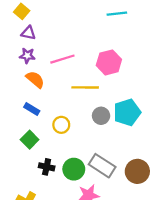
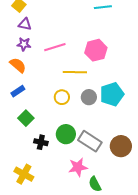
orange semicircle: (35, 79) -> (18, 65), moved
blue rectangle: (32, 109) -> (18, 91), moved, turned -64
yellow circle: (61, 125) -> (62, 97), moved
green circle: (74, 169) -> (66, 134), moved

